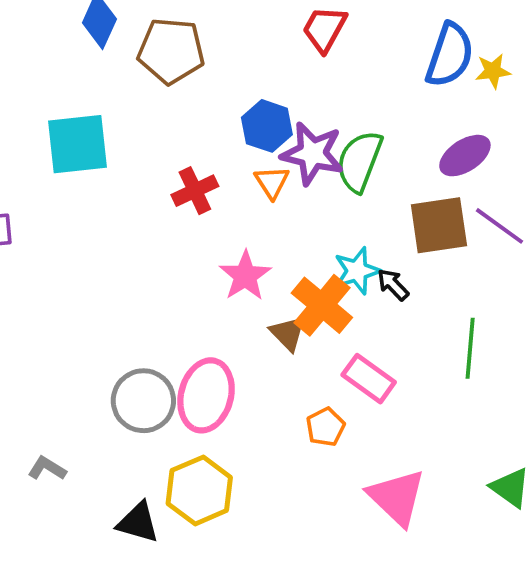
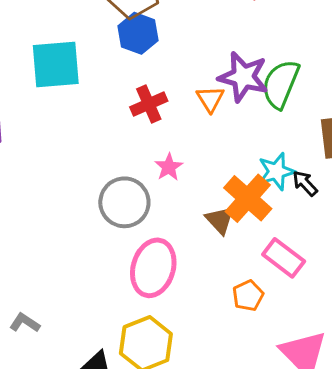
blue hexagon: (267, 126) -> (138, 33), moved
pink star: (245, 276) -> (169, 167), moved, size x0.7
gray circle: (143, 401) -> (124, 202), moved

